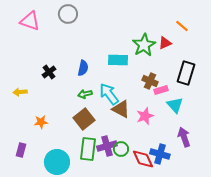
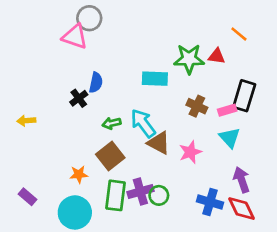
pink triangle: (30, 21) -> (75, 37), moved
red triangle: (165, 43) -> (217, 56), turned 32
green star: (144, 45) -> (189, 59), turned 30
blue semicircle: (83, 68) -> (96, 83), moved
black cross: (49, 72) -> (79, 98), moved
pink rectangle: (161, 90) -> (227, 110), moved
orange star: (41, 122) -> (79, 174), moved
purple rectangle: (21, 150) -> (28, 197), turned -64
red diamond: (143, 159) -> (242, 209), moved

